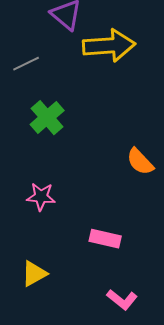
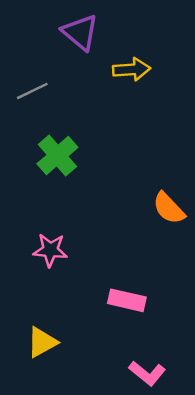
yellow arrow: (109, 46) -> (132, 69), size x0.6

